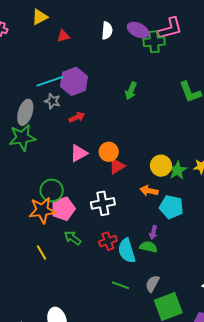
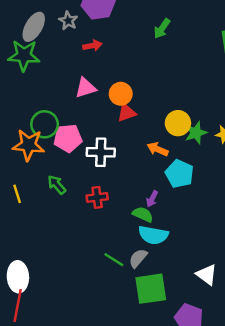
pink pentagon: (63, 209) -> (68, 138), moved
cyan semicircle: (127, 251) -> (153, 235), moved, turned -75
green line: (120, 285) -> (114, 260), moved

